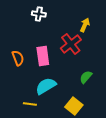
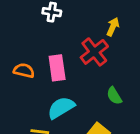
orange semicircle: (18, 58) -> (24, 71), turned -56
green semicircle: (86, 77) -> (114, 96), turned -72

